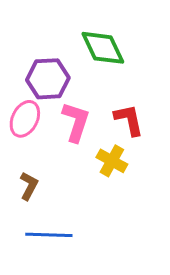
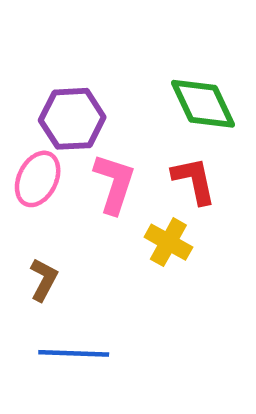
green diamond: (103, 48) -> (203, 104), moved

